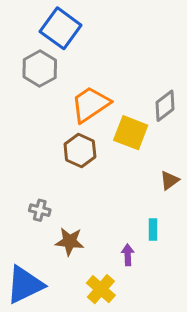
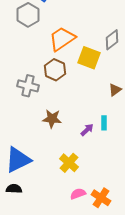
gray cross: (40, 210) -> (28, 86), moved, size x1.5
brown star: (70, 241) -> (52, 119), moved
purple arrow: (128, 255) -> (87, 130), moved, turned 48

